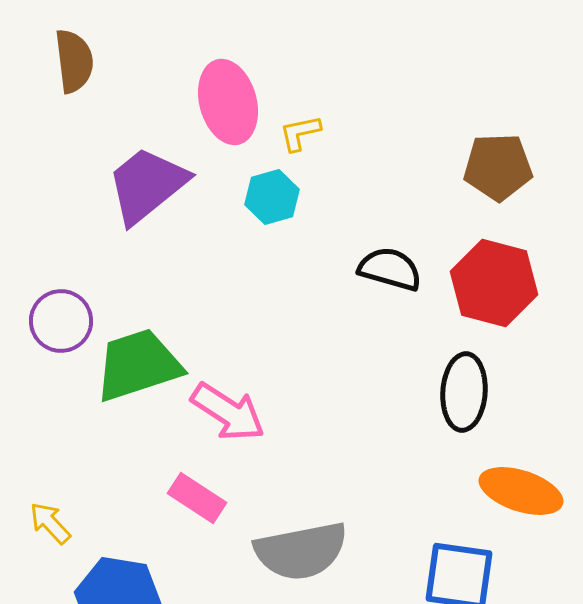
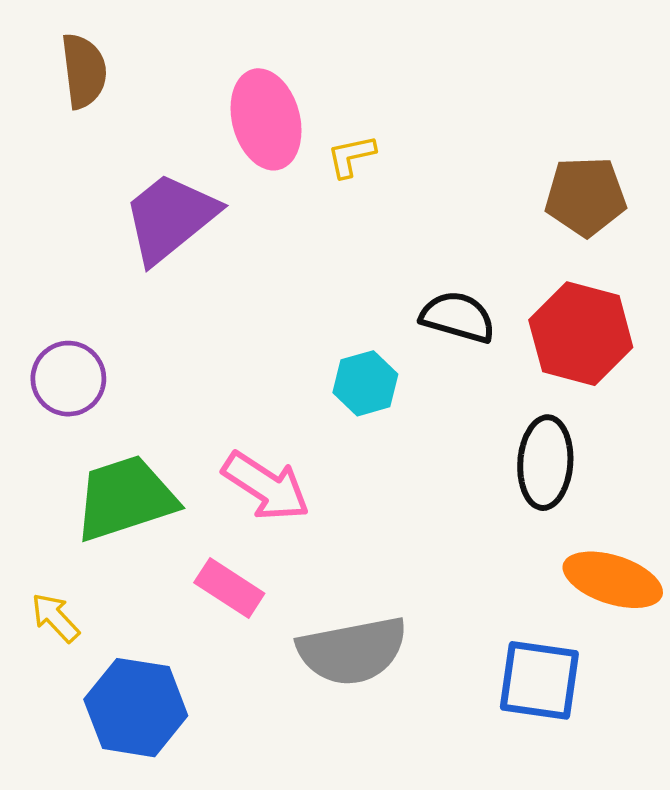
cyan hexagon: (272, 197) -> (365, 383), moved
green trapezoid: (138, 365) -> (125, 498), moved

